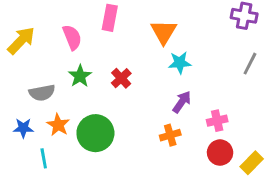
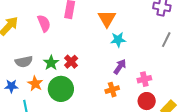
green star: (80, 76) -> (51, 63), moved
red cross: (121, 78) -> (71, 62), moved

